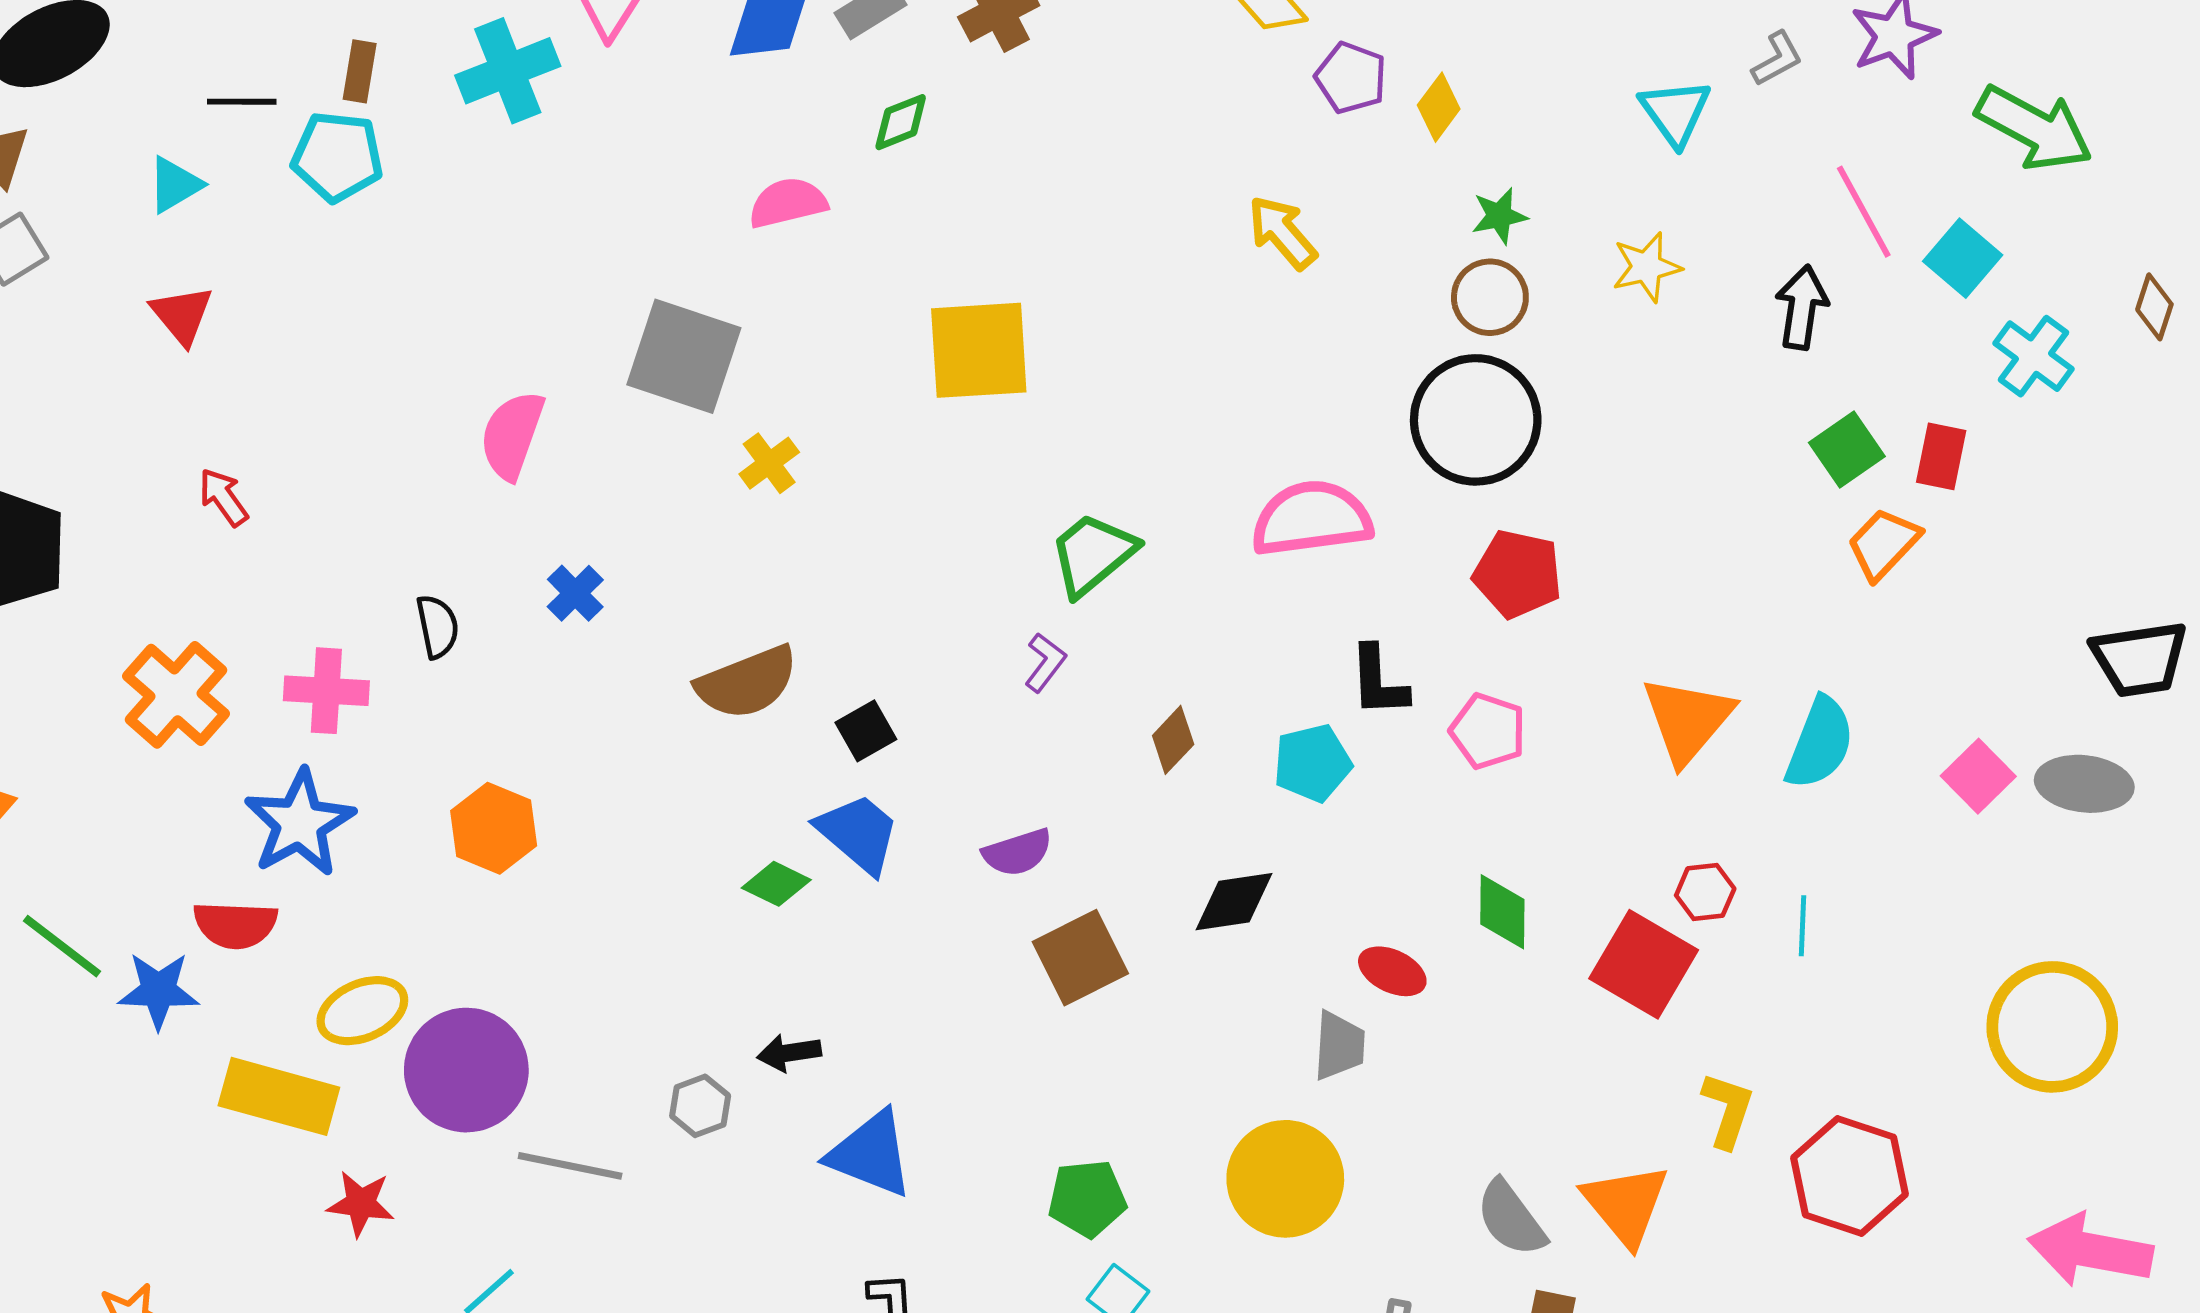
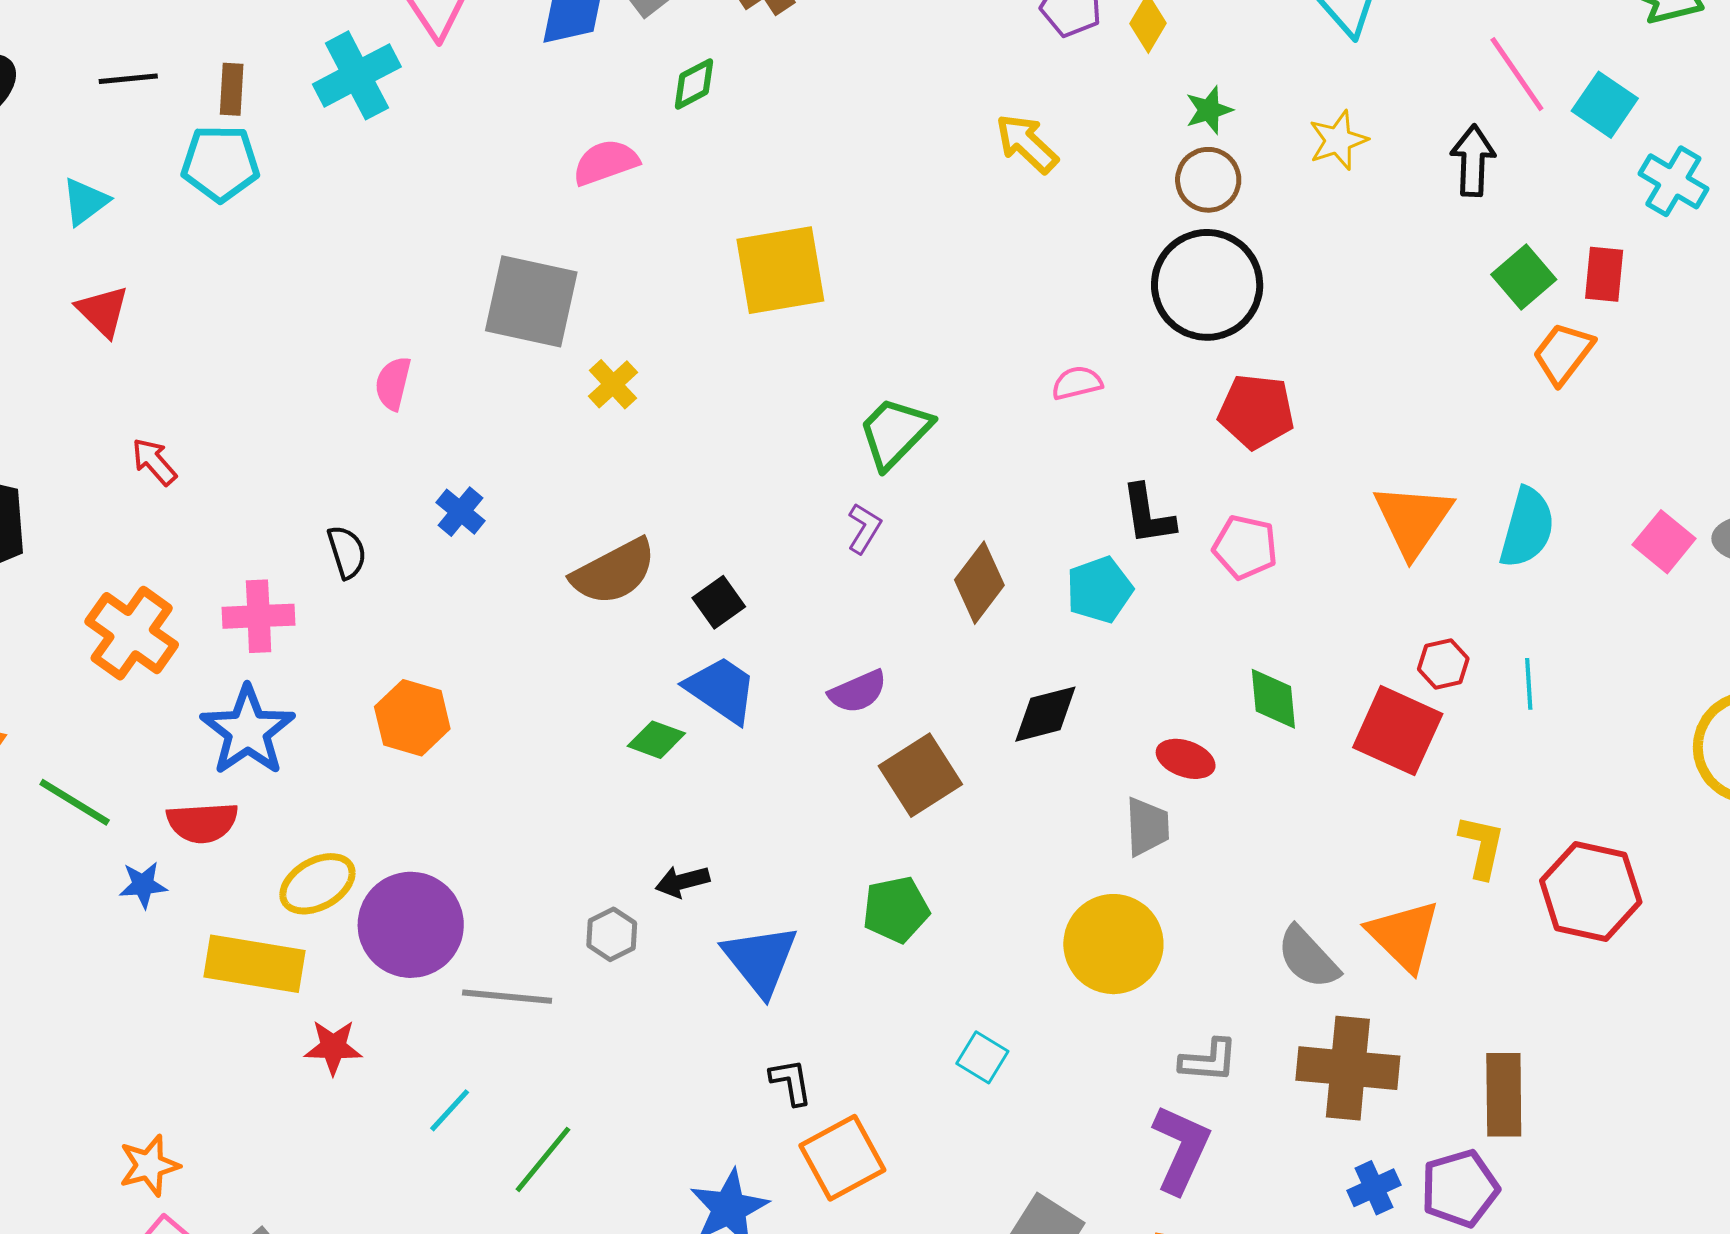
black line: (242, 102) -> (128, 79), moved
pink semicircle: (512, 435) -> (393, 383), size x0.7
pink semicircle: (1311, 519) -> (1077, 383), size x0.5
brown diamond: (1173, 740) -> (979, 583), size x1.4
green line: (62, 946) -> (75, 802), moved
blue star: (158, 990) -> (143, 885), size x0.7
blue triangle: (871, 1154) -> (760, 960), turned 36
green pentagon: (1087, 1198) -> (896, 909), moved

